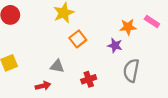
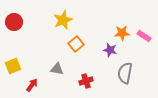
pink rectangle: (152, 21) -> (144, 36), moved
red arrow: (43, 86) -> (32, 85), moved, turned -40

